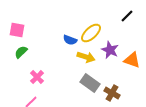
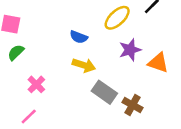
yellow ellipse: (91, 33) -> (117, 18), moved
purple star: (110, 50) -> (130, 50), turned 30
yellow arrow: (86, 57) -> (84, 65), moved

